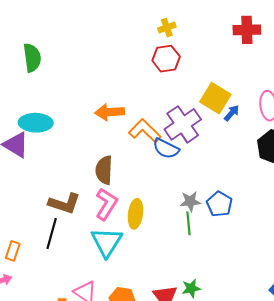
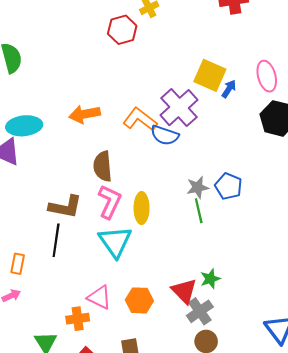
red hexagon: (166, 59) -> (122, 30), moved
orange arrow: (110, 112) -> (85, 114), moved

